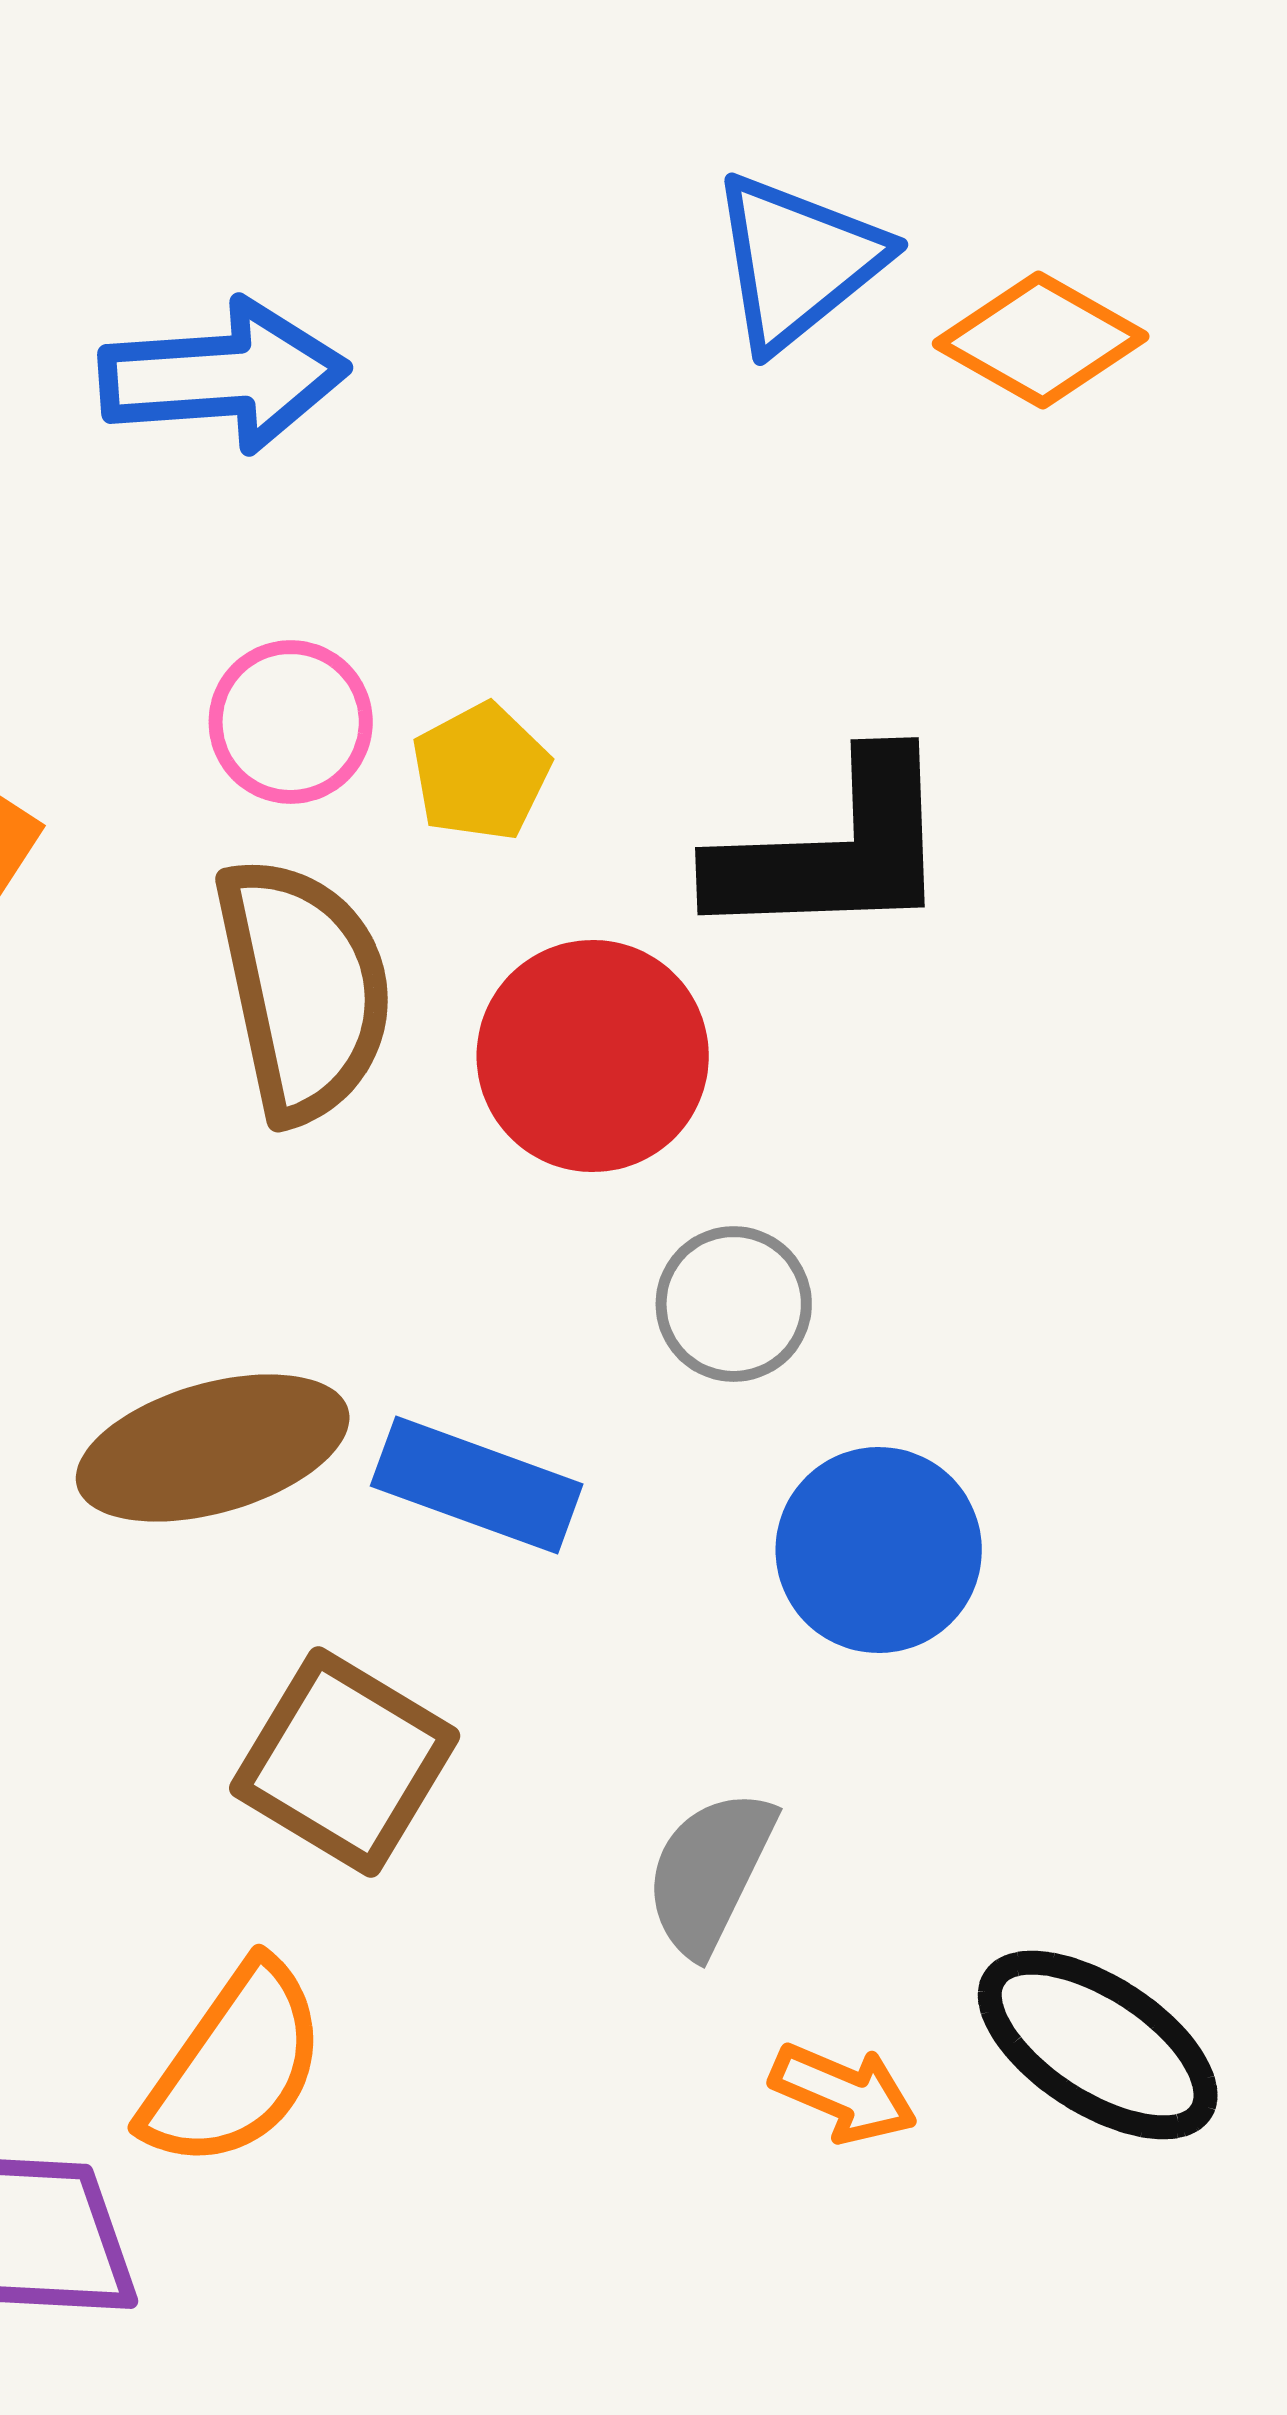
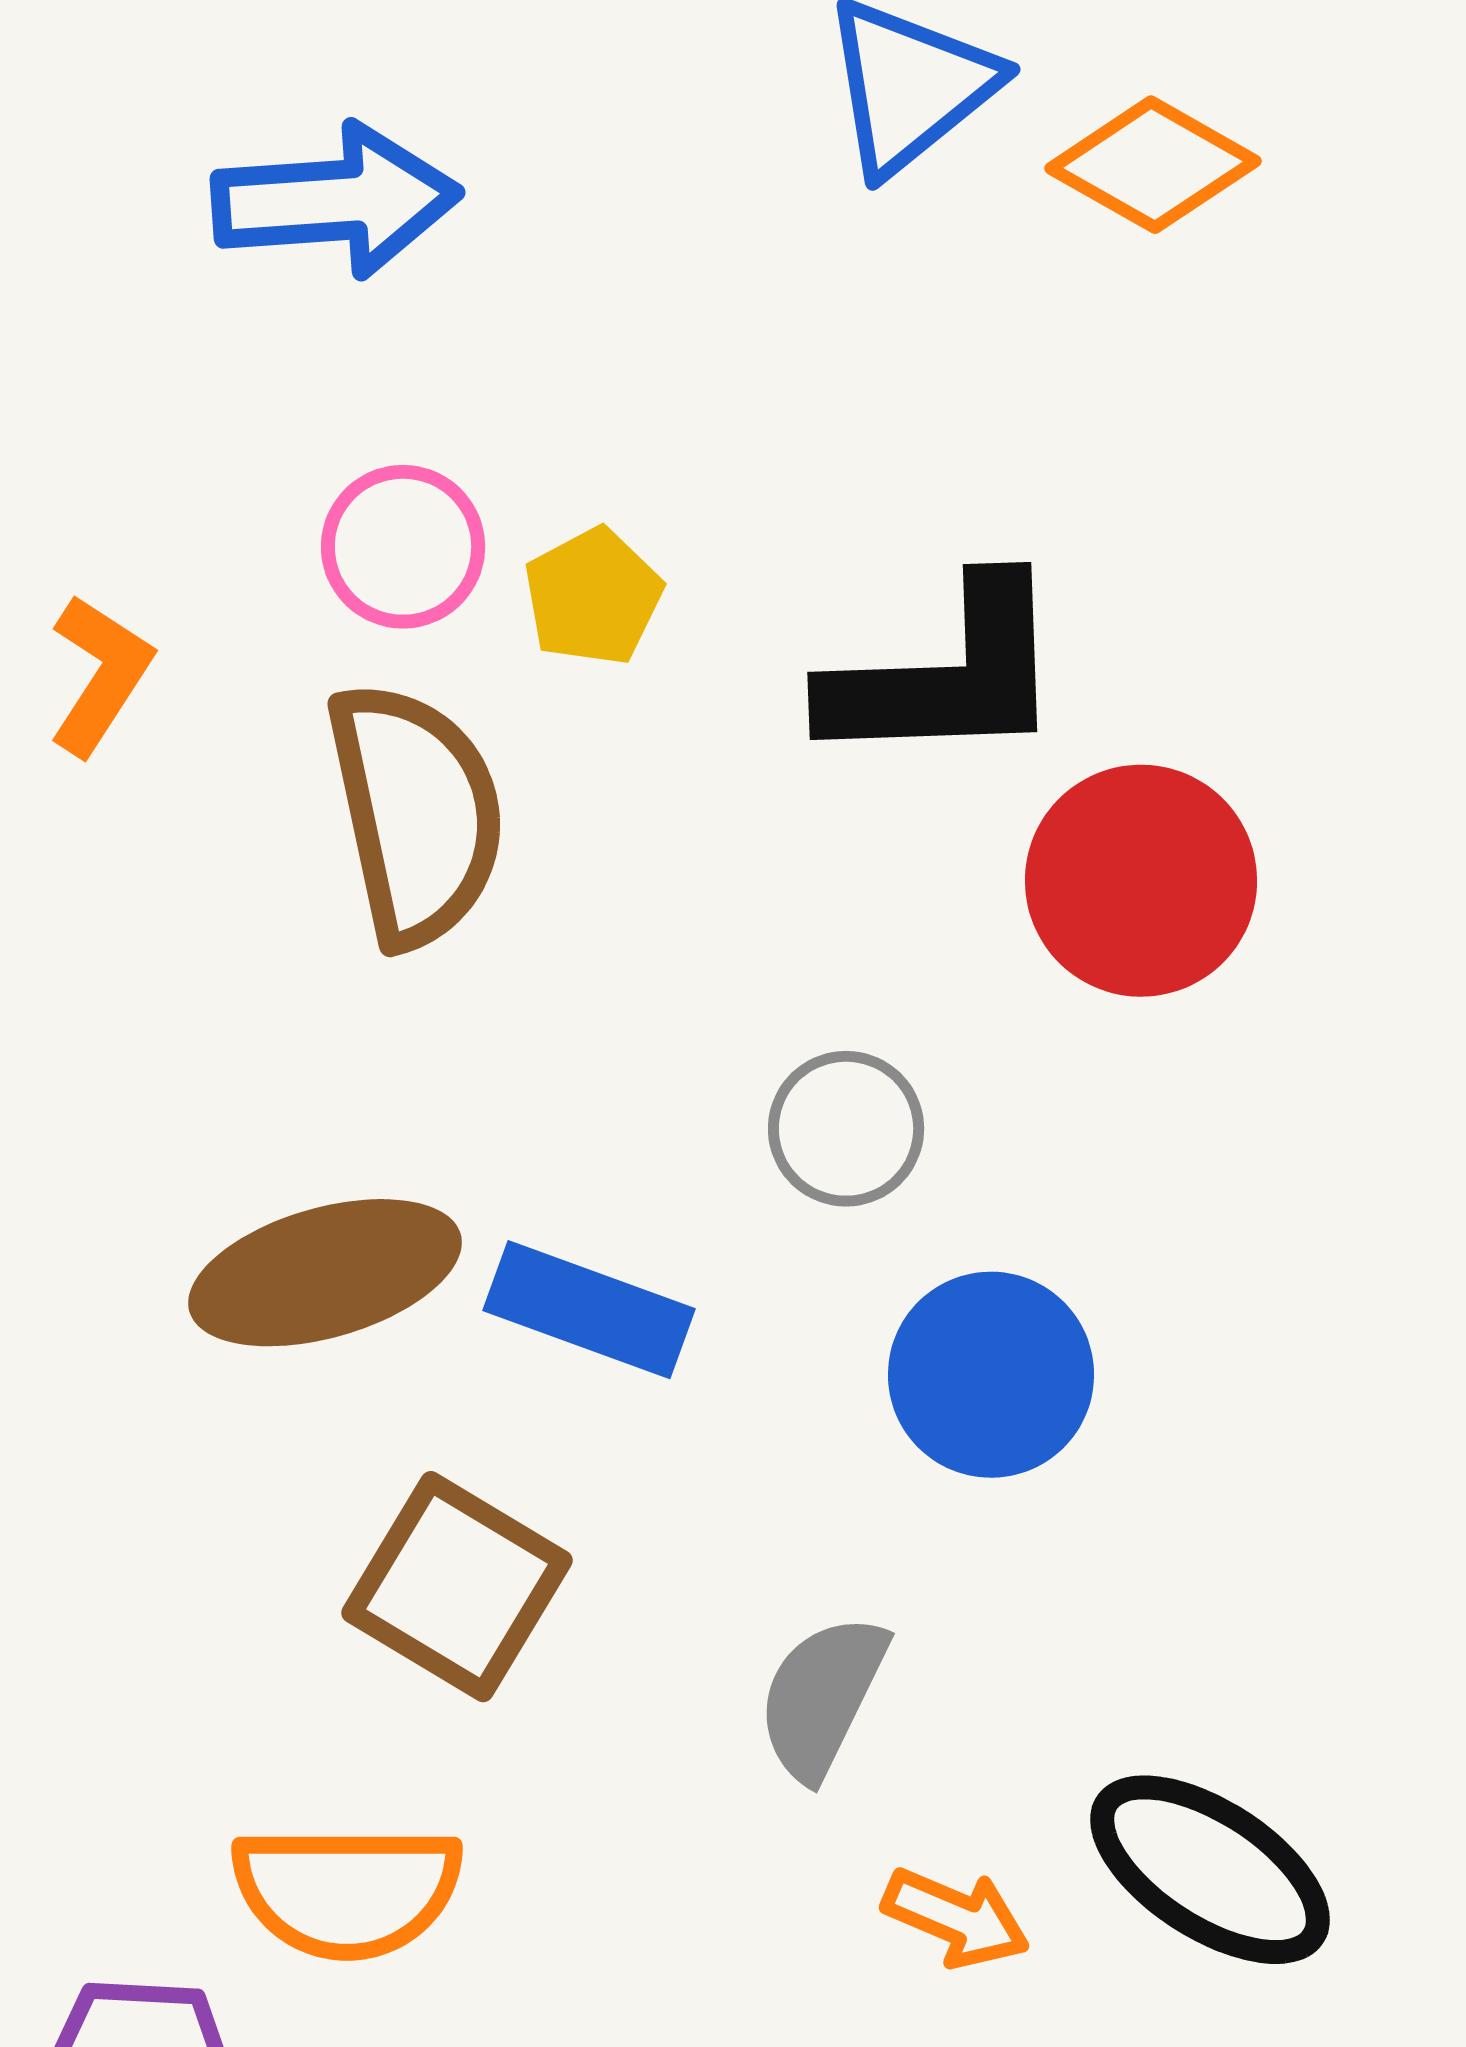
red circle: (593, 1056) -> (1141, 881), moved
orange semicircle: (235, 2066) -> (347, 1891), turned 55

